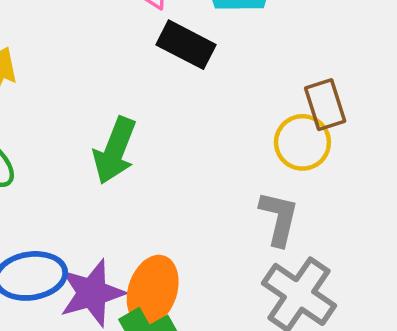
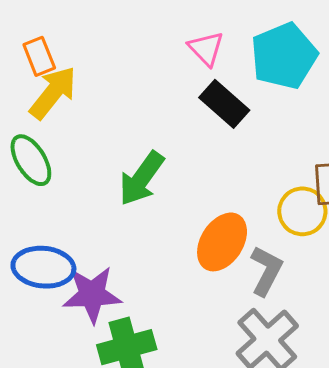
orange ellipse: (153, 290) -> (222, 242), moved

